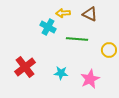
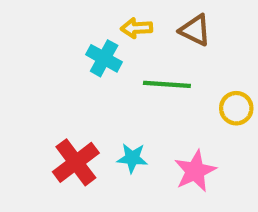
red cross: (25, 67) -> (76, 162), moved

